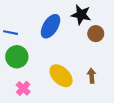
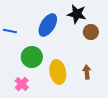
green circle: (17, 57) -> (32, 57), moved
yellow ellipse: (61, 76) -> (58, 72), turned 35

